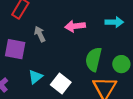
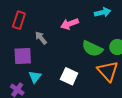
green semicircle: (94, 59) -> (92, 49), turned -65
cyan triangle: (35, 77) -> (35, 77), moved

